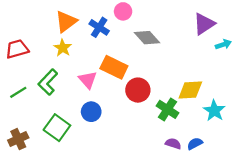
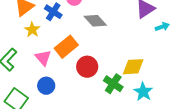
yellow star: (63, 48) -> (32, 30), moved
orange rectangle: (114, 67) -> (66, 47), turned -65
cyan star: (214, 111) -> (143, 92), moved

